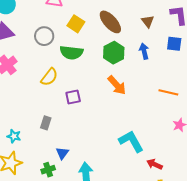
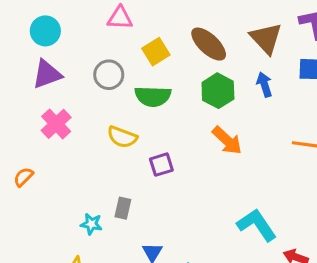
brown triangle: (148, 21) -> (266, 38), size x1.6
yellow square: (76, 24) -> (156, 52), turned 30
yellow semicircle: (49, 77) -> (122, 137), turned 78
cyan star: (14, 136) -> (91, 224), moved

